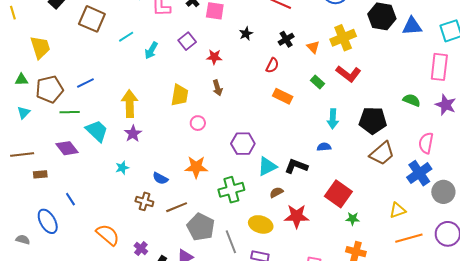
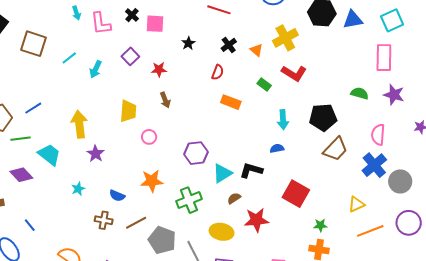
purple star: (133, 134) -> (96, 154), moved
green star: (353, 219) -> (320, 225), moved

